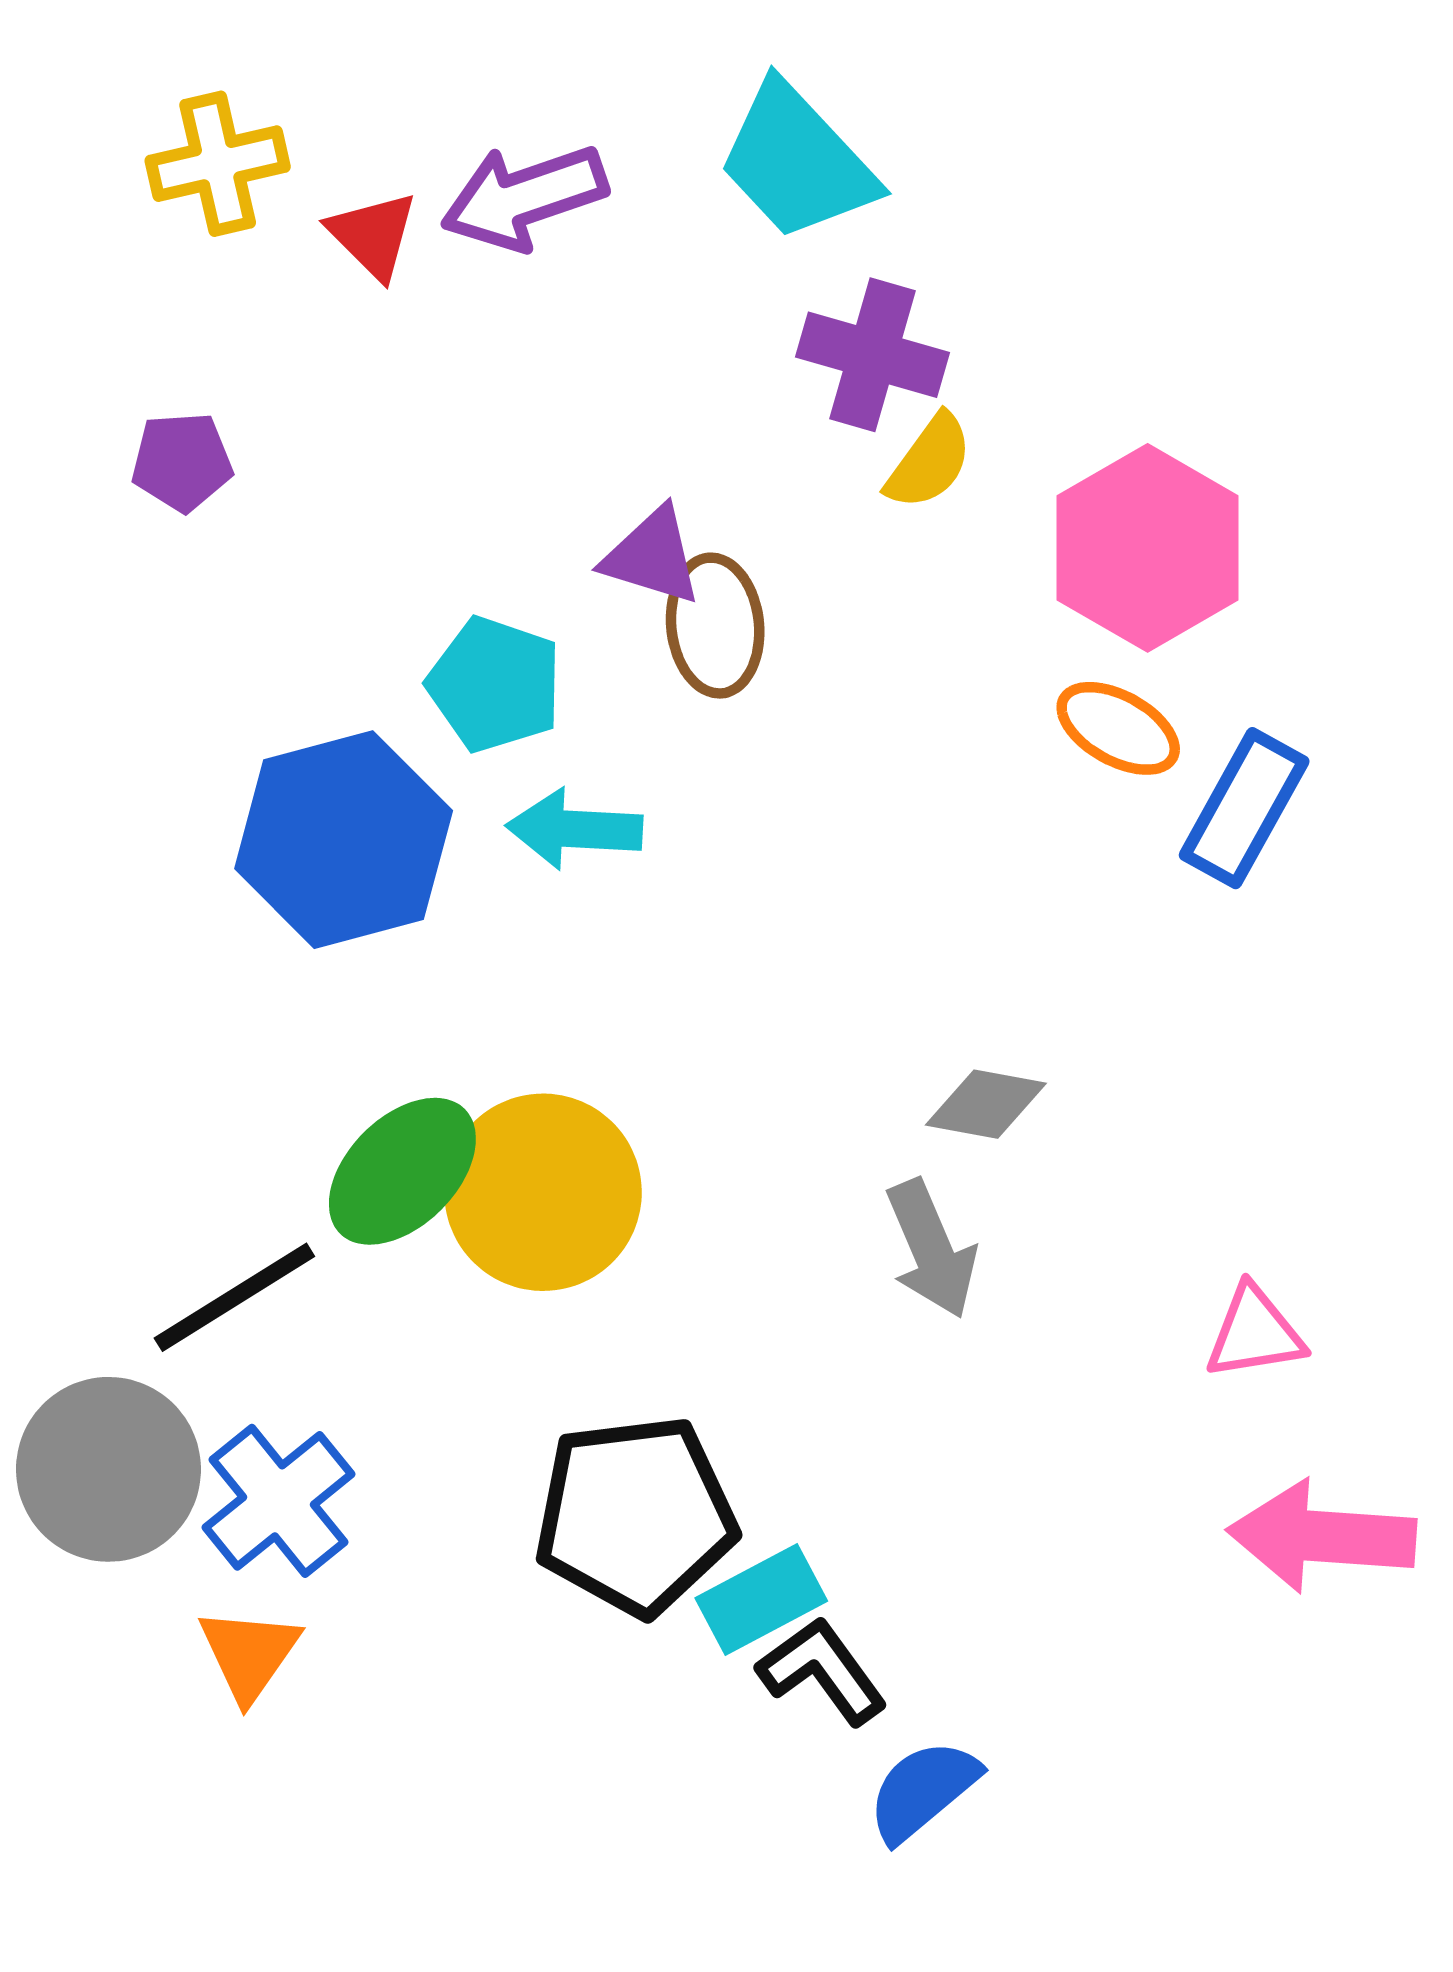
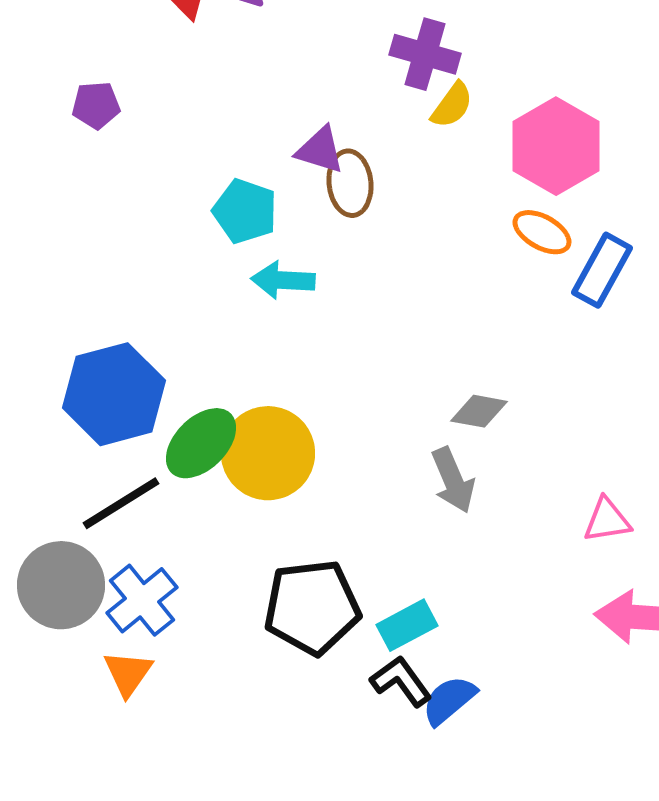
blue hexagon: (344, 840) -> (114, 394), moved
cyan rectangle: (761, 1600) -> (407, 625), moved
blue semicircle: (923, 1791) -> (449, 700), moved

